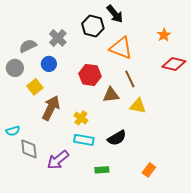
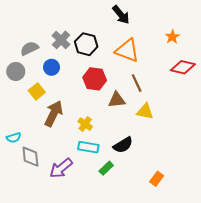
black hexagon: (93, 26) -> (86, 44), moved
green rectangle: (102, 170) -> (106, 168), moved, turned -40

